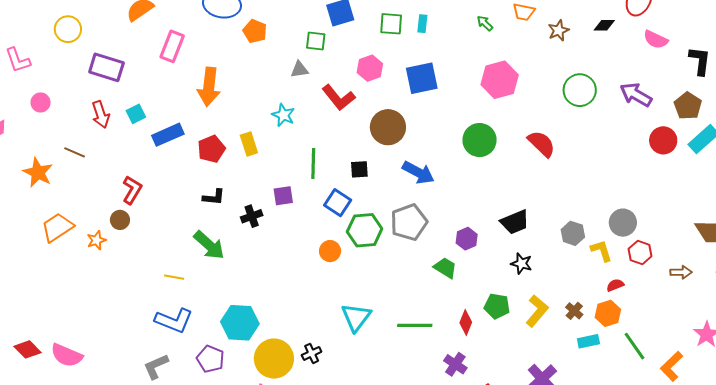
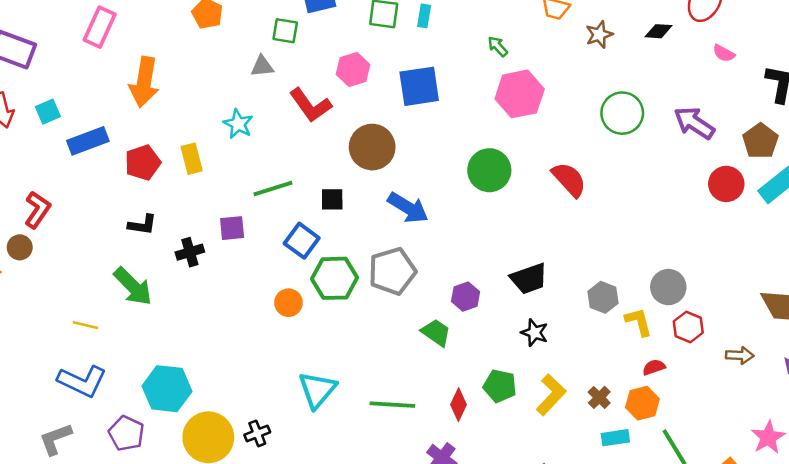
green arrow: (485, 23) -> (498, 46), moved
pink semicircle: (656, 40) -> (724, 53), size x0.7
green line: (313, 164) -> (273, 189), turned 68

